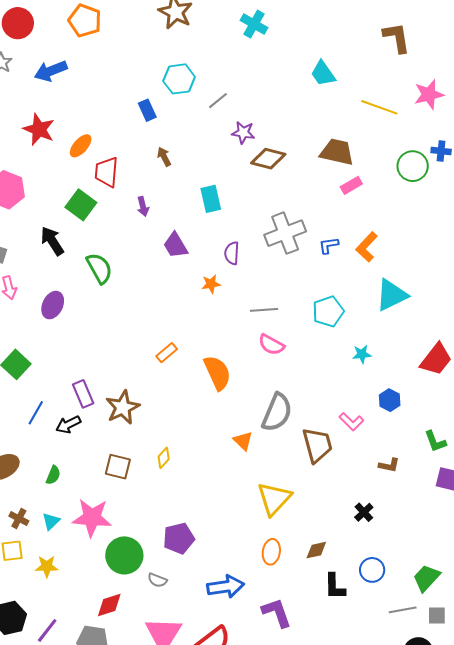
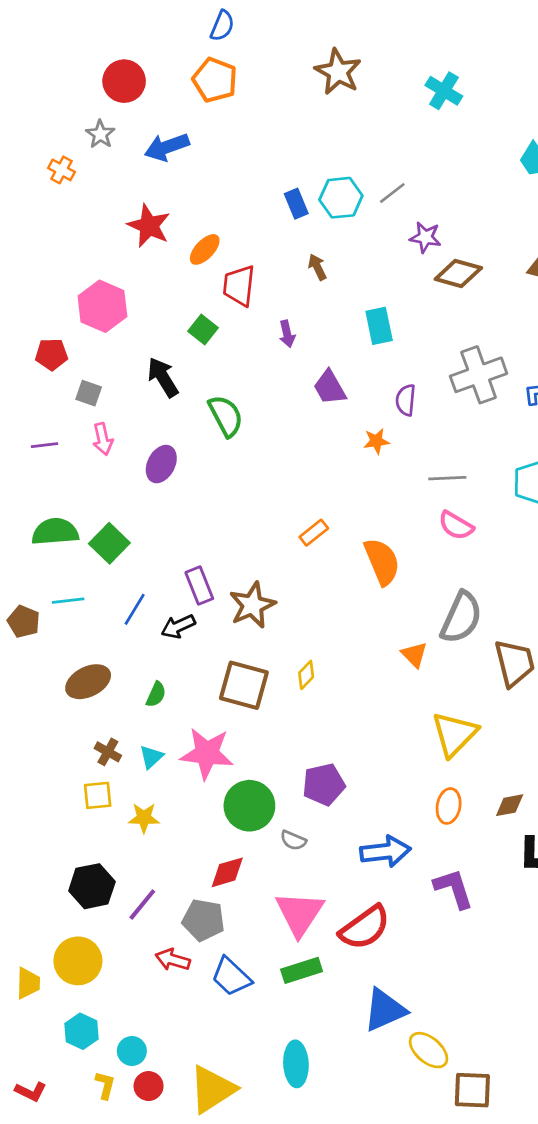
cyan hexagon: (179, 79) -> (341, 198), moved
green square: (81, 205) -> (203, 329), size x0.7
brown square: (118, 467) -> (244, 685), size x1.4

